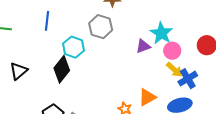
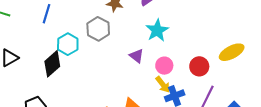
cyan star: (161, 33) -> (157, 30), moved
purple triangle: (143, 46) -> (137, 56), turned 49

